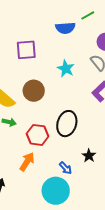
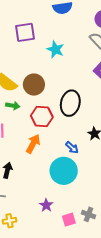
cyan star: (66, 69) -> (55, 49), moved
brown circle: (34, 91) -> (34, 85), moved

